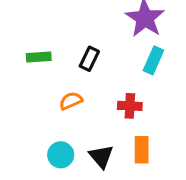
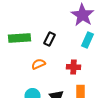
green rectangle: (39, 57) -> (20, 38), size x1.5

